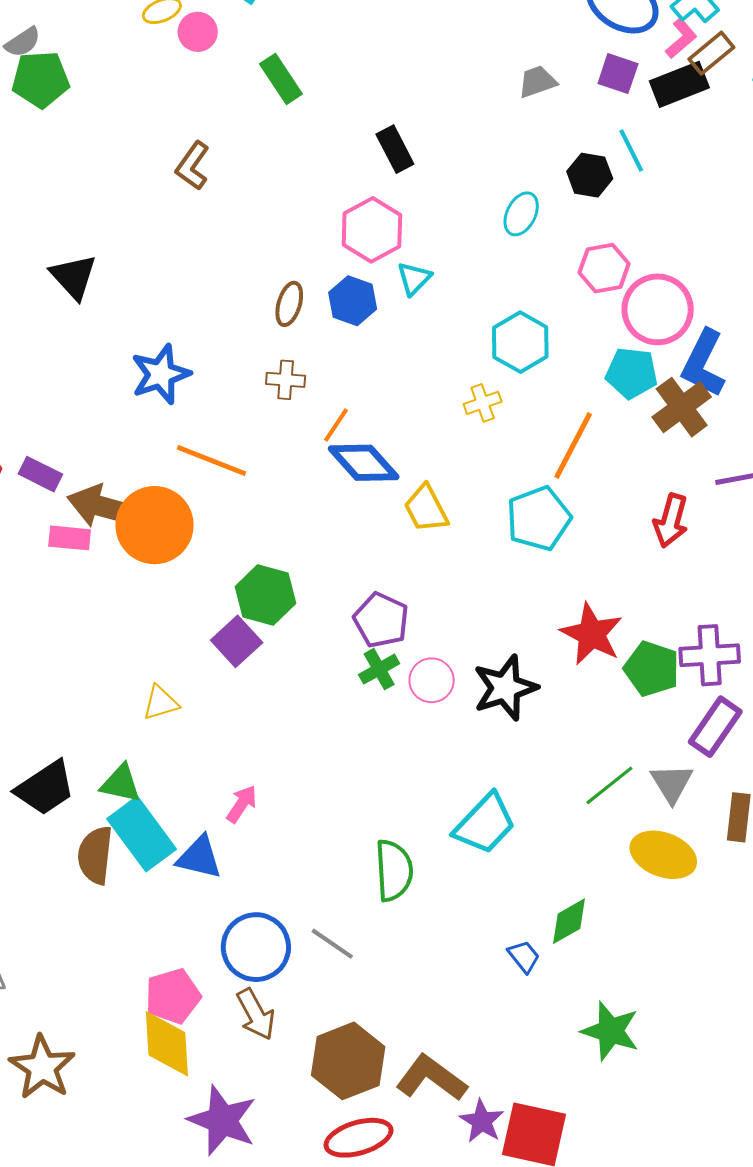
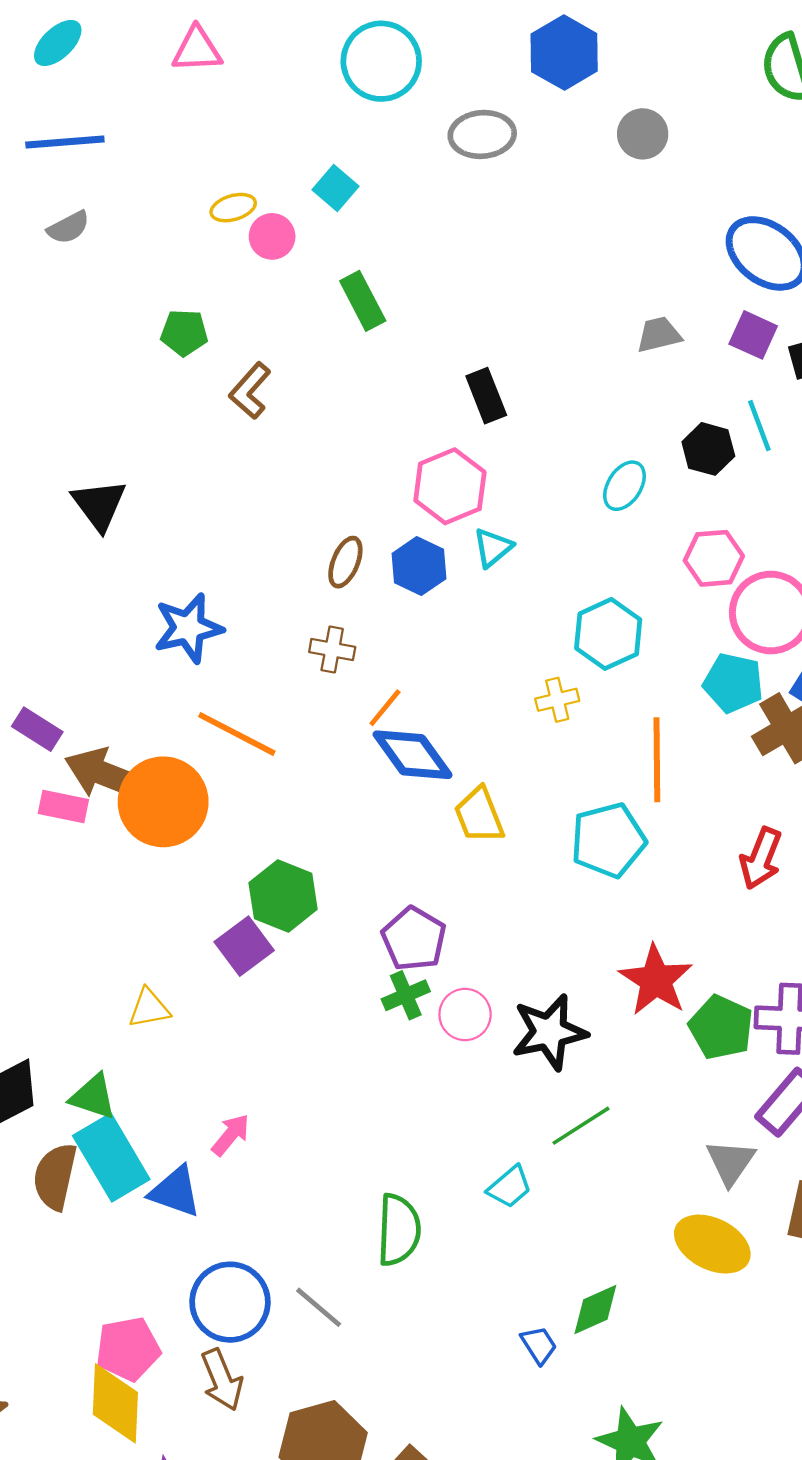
green pentagon: (40, 79) -> (184, 333), moved, size x0.7
orange line: (573, 446) -> (657, 760), turned -34
green line: (609, 785) -> (581, 1126), moved
cyan trapezoid: (485, 824) -> (510, 1187), size x0.6

